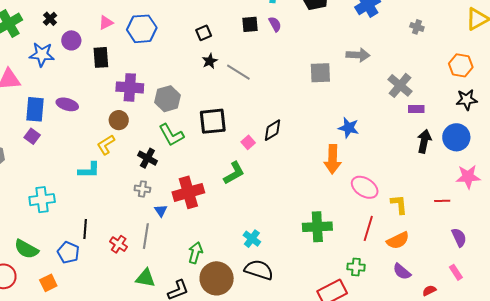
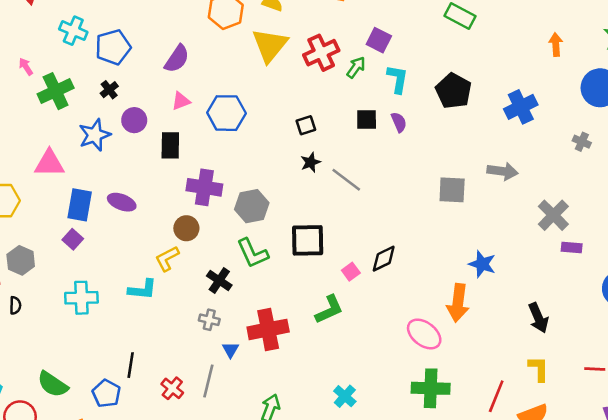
blue star: (42, 55) -> (95, 135), turned -30
black arrow: (424, 141) -> (538, 318), moved, turned 140
pink ellipse: (365, 187) -> (424, 334), moved
cyan cross: (42, 200) -> (81, 298), moved

